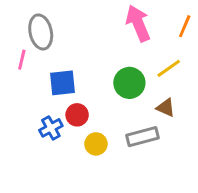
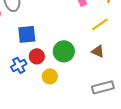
green circle: (129, 83) -> (64, 51), moved
gray rectangle: (142, 137) -> (103, 87), moved

